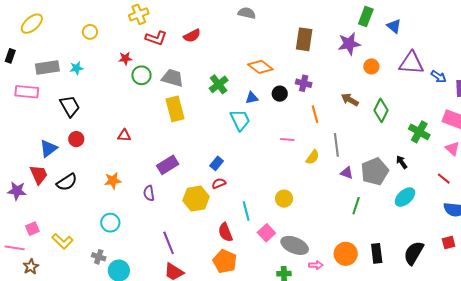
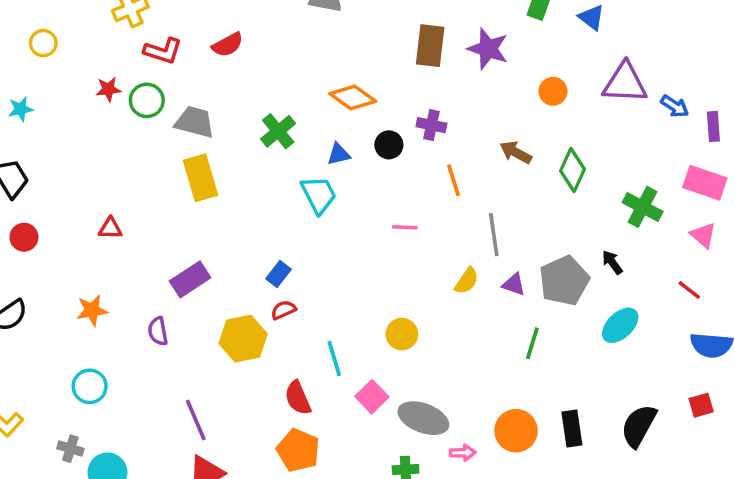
purple star: (349, 44) -> (488, 49), moved, turned 30
green circle: (141, 75) -> (147, 100), moved
yellow semicircle: (313, 157) -> (467, 281), moved

